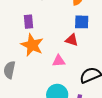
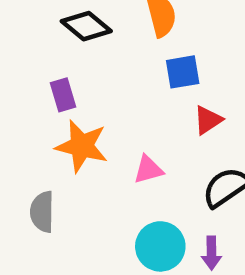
red triangle: (72, 40) -> (208, 120), moved, turned -40

